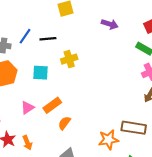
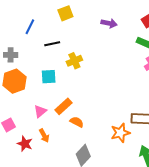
blue line: (25, 36) -> (30, 27), moved
orange semicircle: (64, 123) -> (77, 122), turned 88
orange arrow: (27, 143) -> (44, 136), moved

